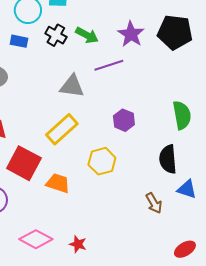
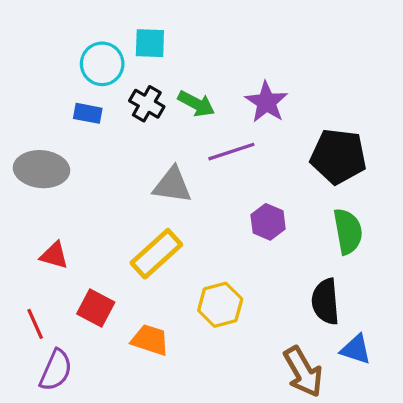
black pentagon: (175, 32) -> (338, 156), moved
purple hexagon: (124, 120) -> (268, 222), moved
red square: (24, 163) -> (96, 308), size x0.7
brown arrow: (154, 203) -> (303, 372), size x1.5

